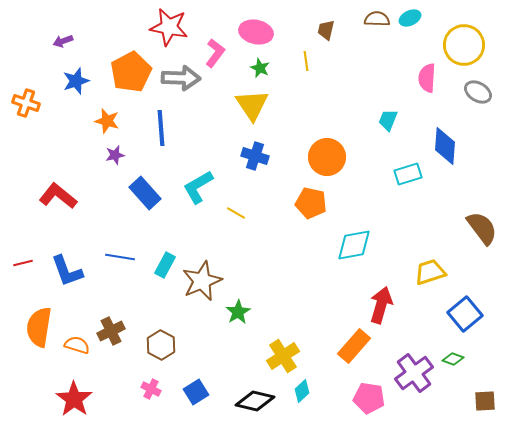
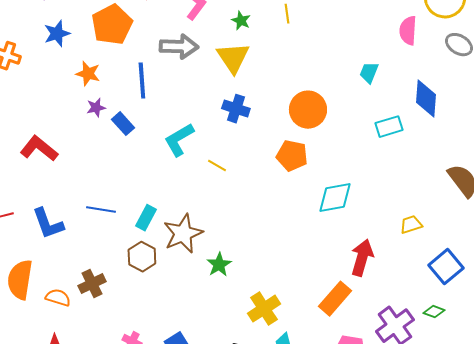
gray arrow: (181, 78) -> (179, 47), moved
blue rectangle: (145, 193) -> (123, 124), moved, size x0.7
yellow trapezoid: (430, 272) -> (411, 225), size x0.7
brown hexagon: (161, 345) -> (142, 257), moved

